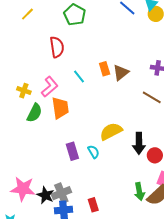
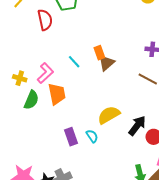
red semicircle: (57, 47) -> (45, 20), moved
brown triangle: (121, 73) -> (107, 63), moved
black arrow: (139, 143) -> (137, 126), turned -140

